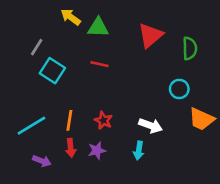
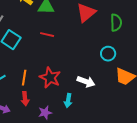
red star: (103, 120) -> (50, 78), size x1.5
purple star: (97, 150) -> (45, 113), moved
cyan arrow: (139, 150) -> (68, 101), moved

